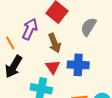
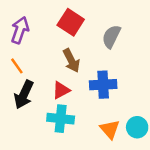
purple arrow: (30, 29) -> (20, 30), moved
red triangle: (53, 67) -> (61, 90), moved, turned 42

